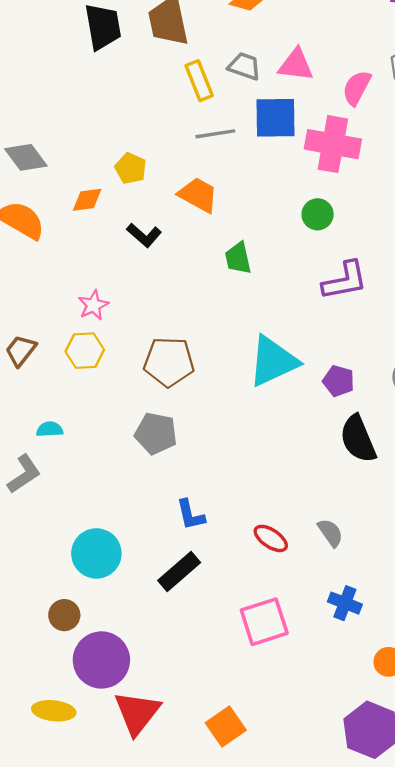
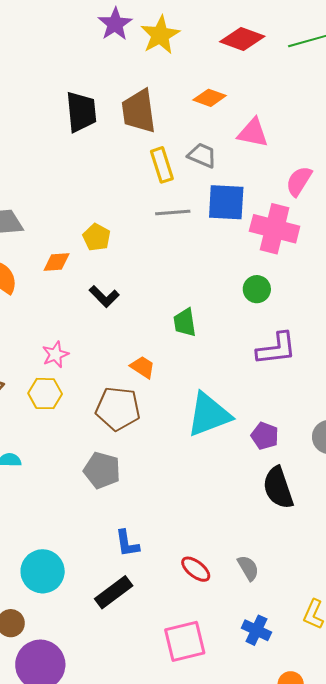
pink triangle: (296, 65) -> (253, 133), moved
orange trapezoid: (198, 195) -> (143, 367), moved, size x0.7

